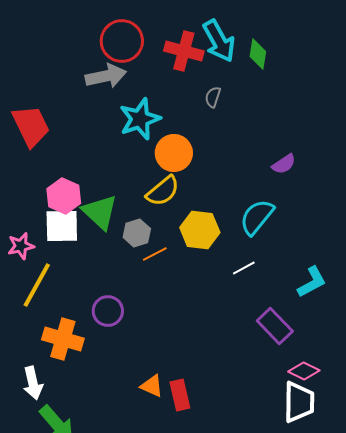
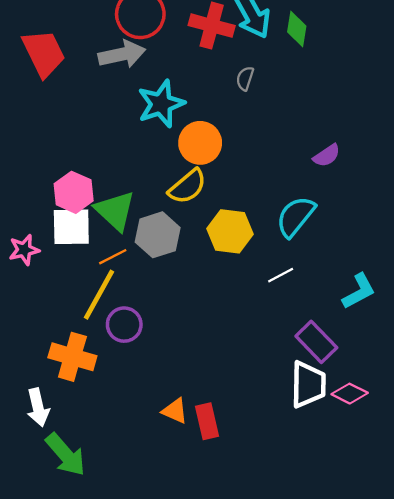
red trapezoid: (31, 126) -> (44, 53), moved
gray hexagon: (137, 233) -> (158, 235), size x1.4
orange line: (155, 254) -> (113, 257), moved
yellow line: (37, 285) -> (99, 295), moved
white trapezoid: (299, 402) -> (308, 384), moved

